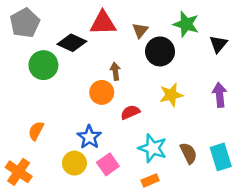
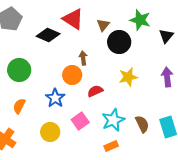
red triangle: (103, 23) -> (73, 19), turned 35
green circle: (43, 65) -> (19, 70), moved
blue star: (89, 137) -> (55, 98), moved
cyan star: (153, 148) -> (113, 120), turned 30
pink square: (108, 164) -> (80, 121), moved

